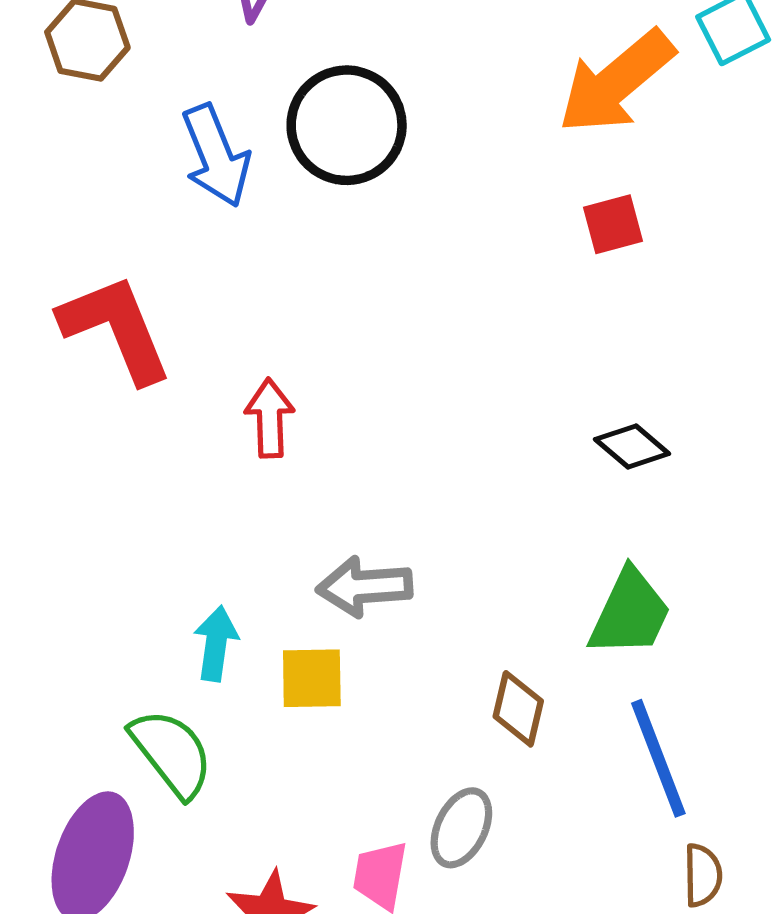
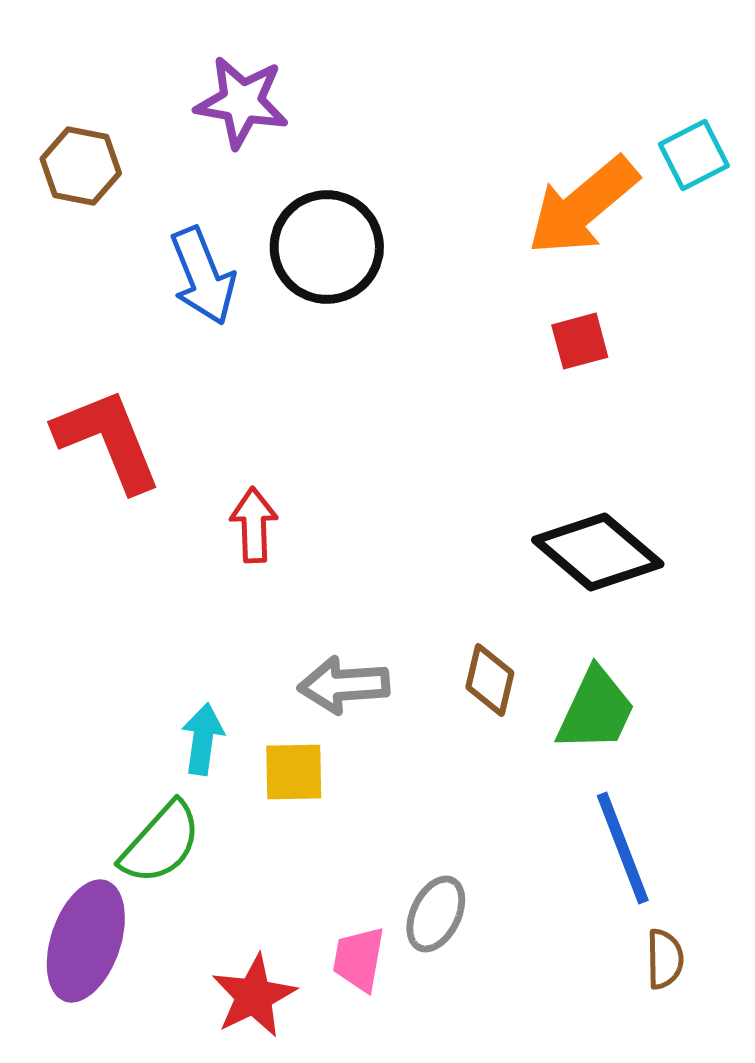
black diamond: (632, 447) -> (598, 552), size x1.8
brown diamond: (518, 709) -> (490, 680), moved
green semicircle: (172, 753) -> (161, 843), turned 80

